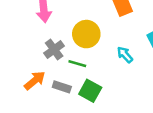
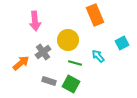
green line: (77, 64) -> (75, 63), moved
orange arrow: (35, 80) -> (21, 63), moved

